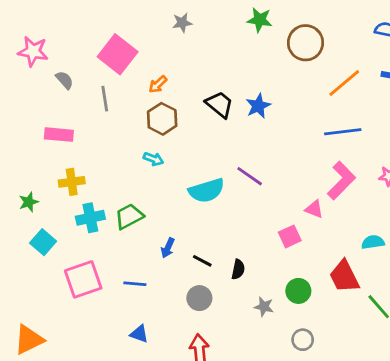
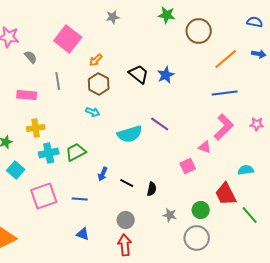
gray line: (105, 99) -> (58, 81), moved
green circle: (298, 291) -> (201, 210), moved
gray circle: (199, 298) -> (126, 220), moved
gray circle: (303, 340) -> (197, 238), size x1.6

